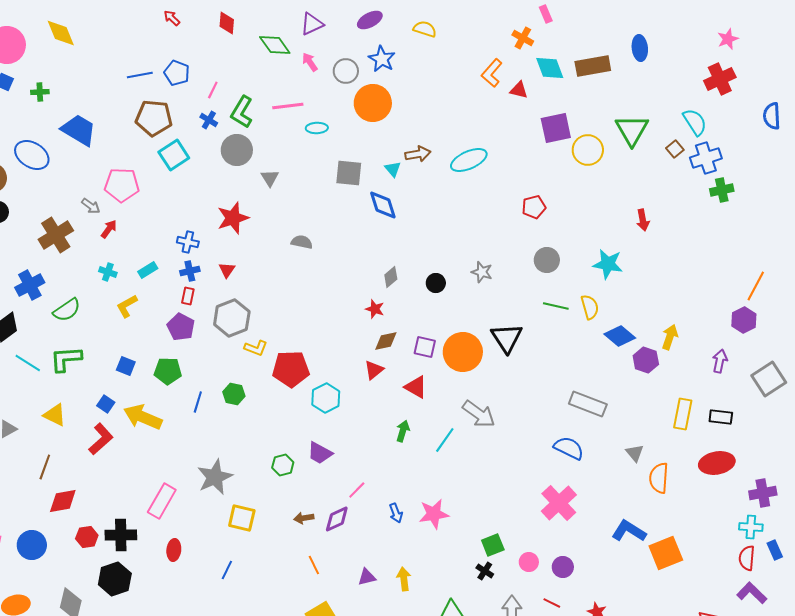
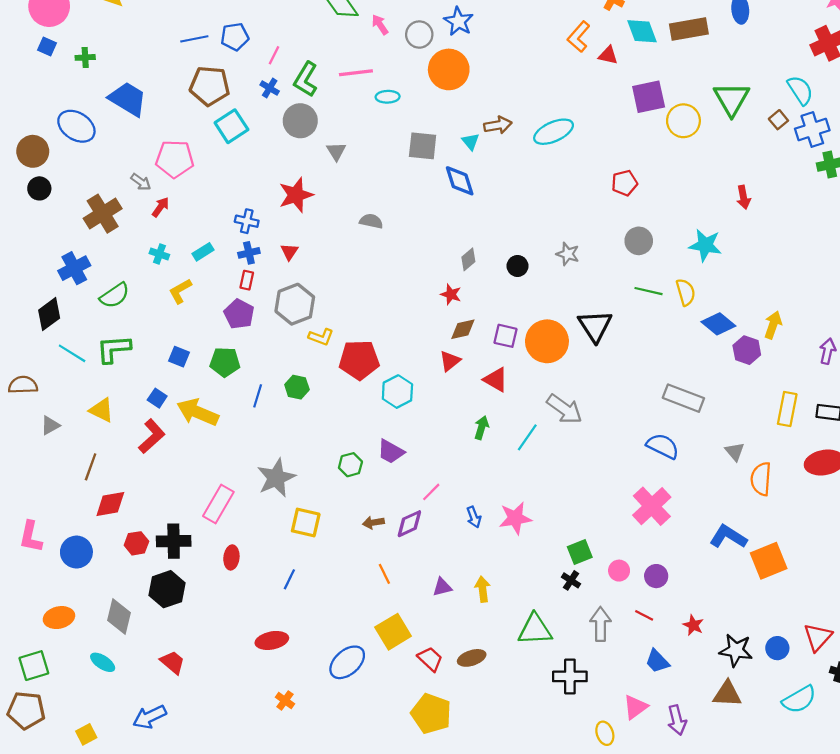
blue pentagon: (177, 73) -> (235, 37), turned -30

